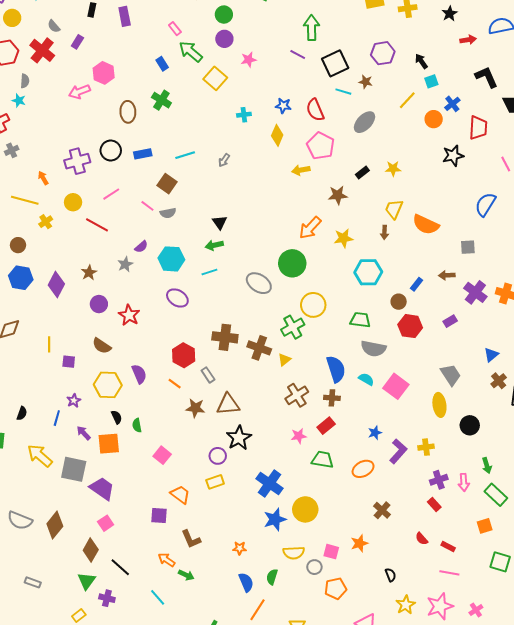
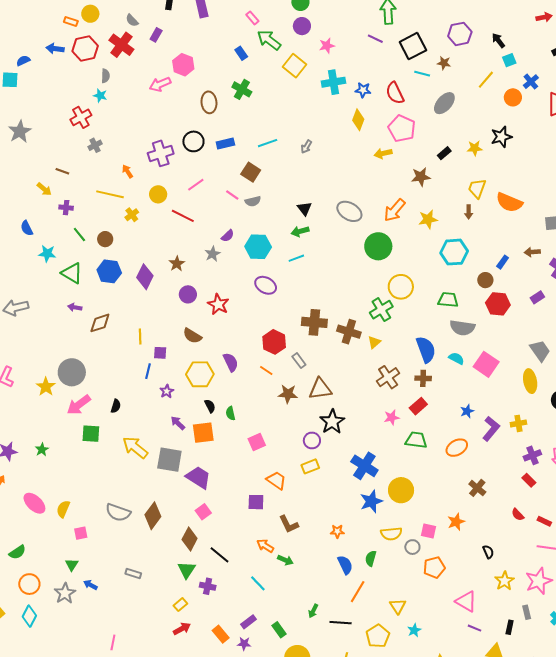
cyan cross: (244, 115) -> (333, 82), moved, size x1.6
black star: (453, 156) -> (501, 137), moved
gray ellipse: (259, 283) -> (349, 211), moved
blue line: (57, 418) -> (148, 371), moved
pink square: (162, 455) -> (257, 442), turned 30

